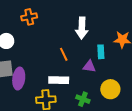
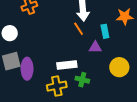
orange line: (64, 54) -> (79, 29), moved
green cross: (83, 99) -> (82, 80), moved

